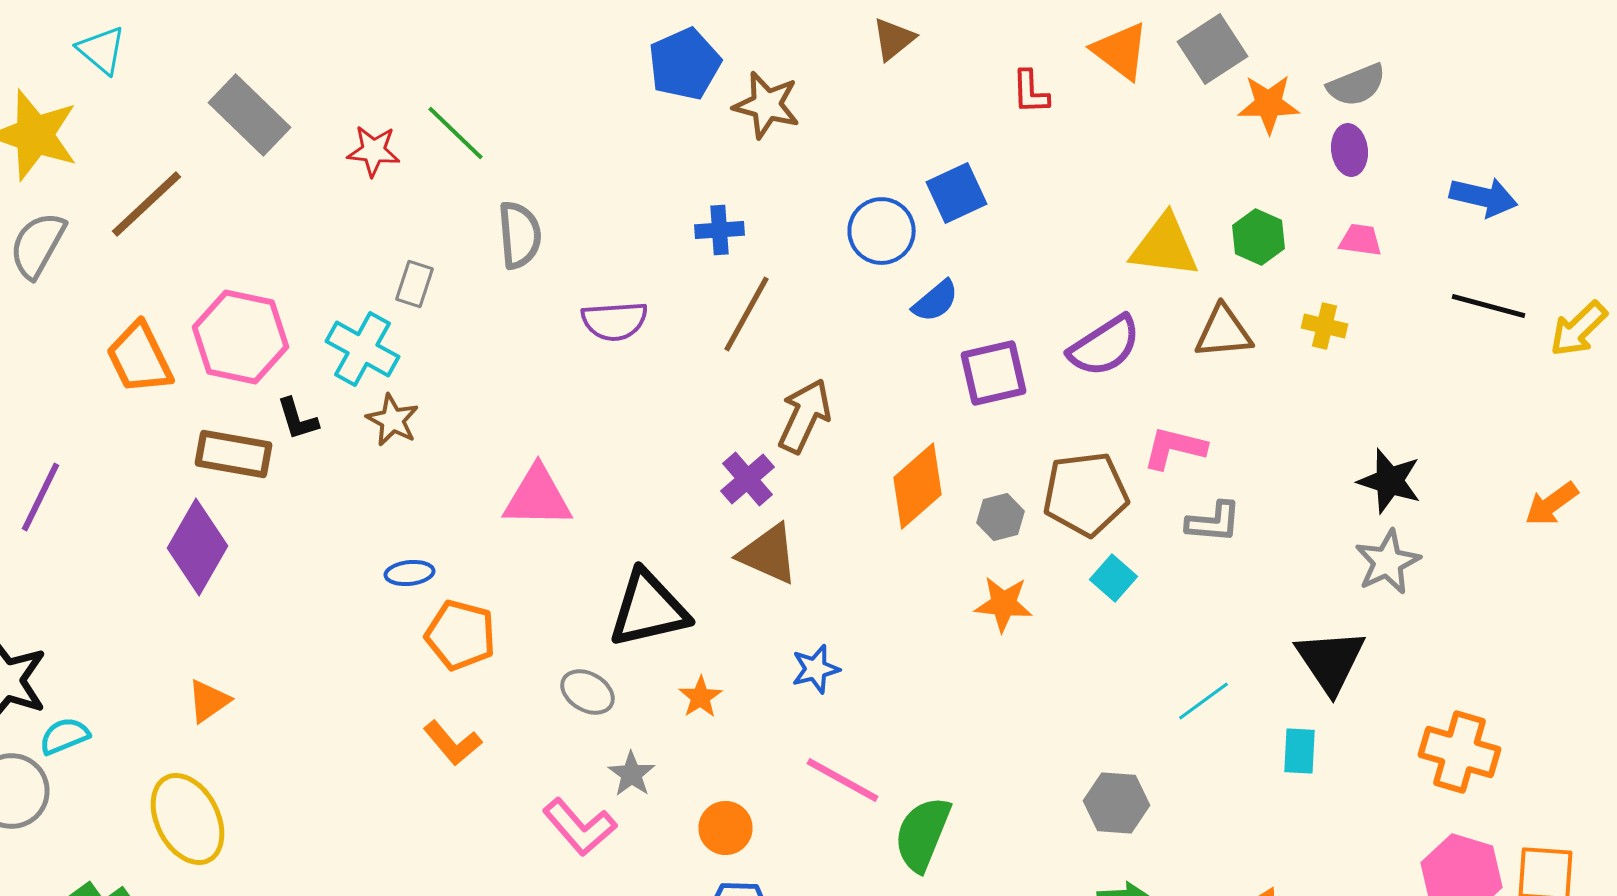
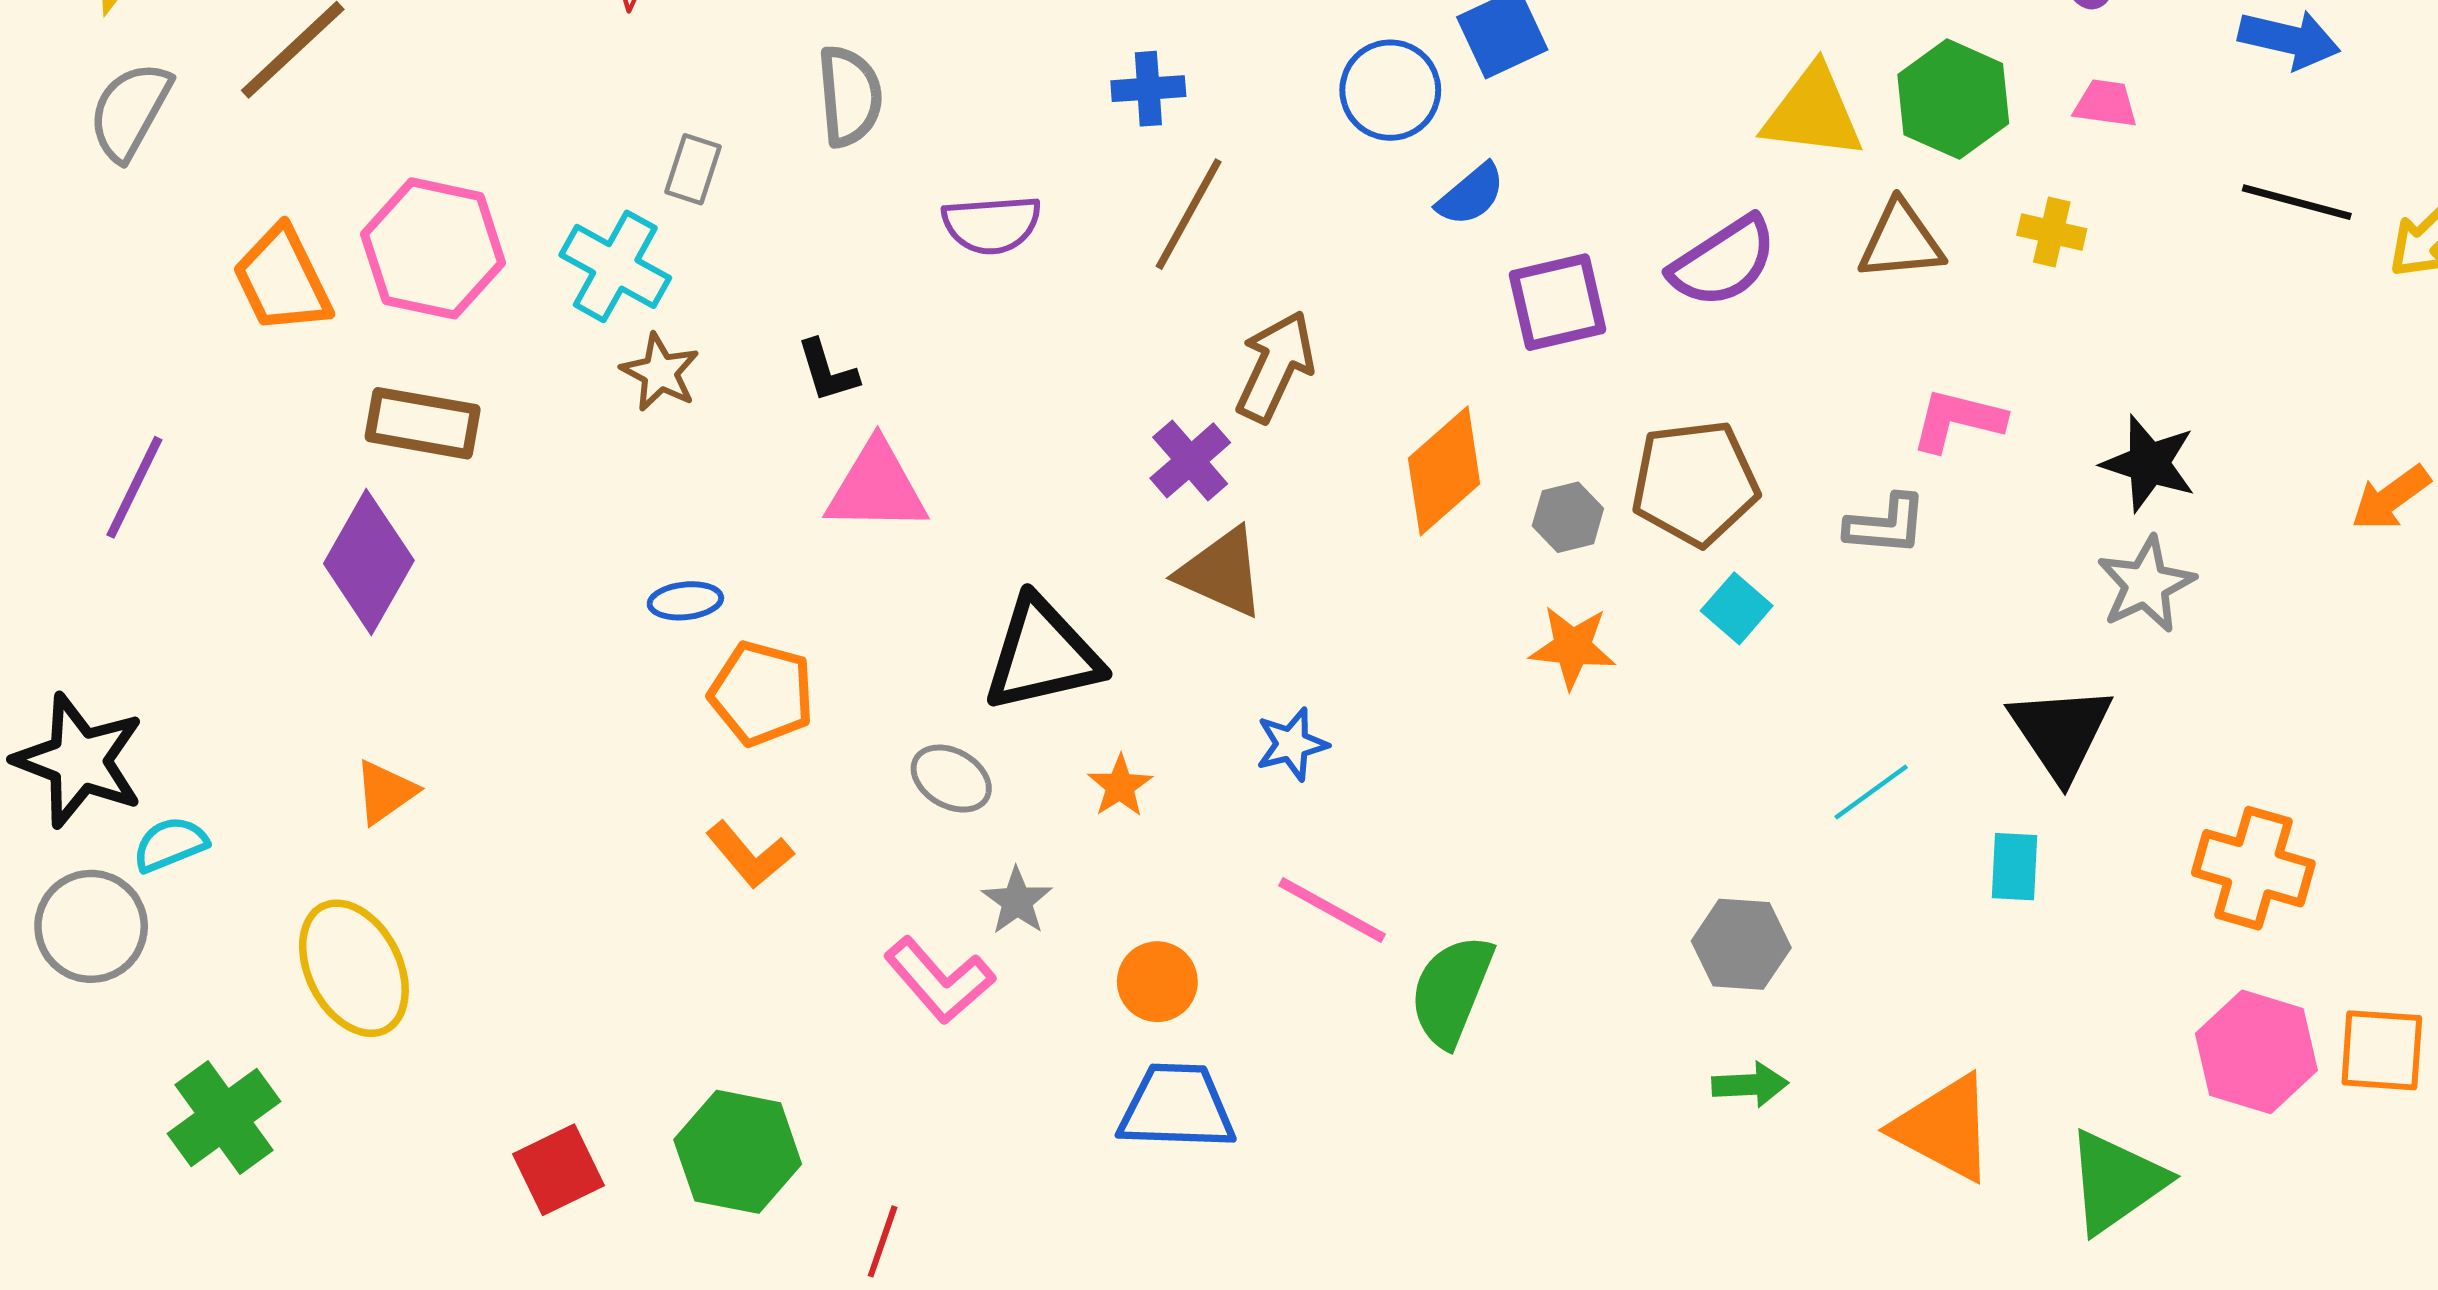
green hexagon: (1258, 237) -> (1953, 99), size x1.4
black L-shape: (298, 419) -> (827, 371), moved
pink L-shape: (1174, 448) -> (1958, 420), moved

